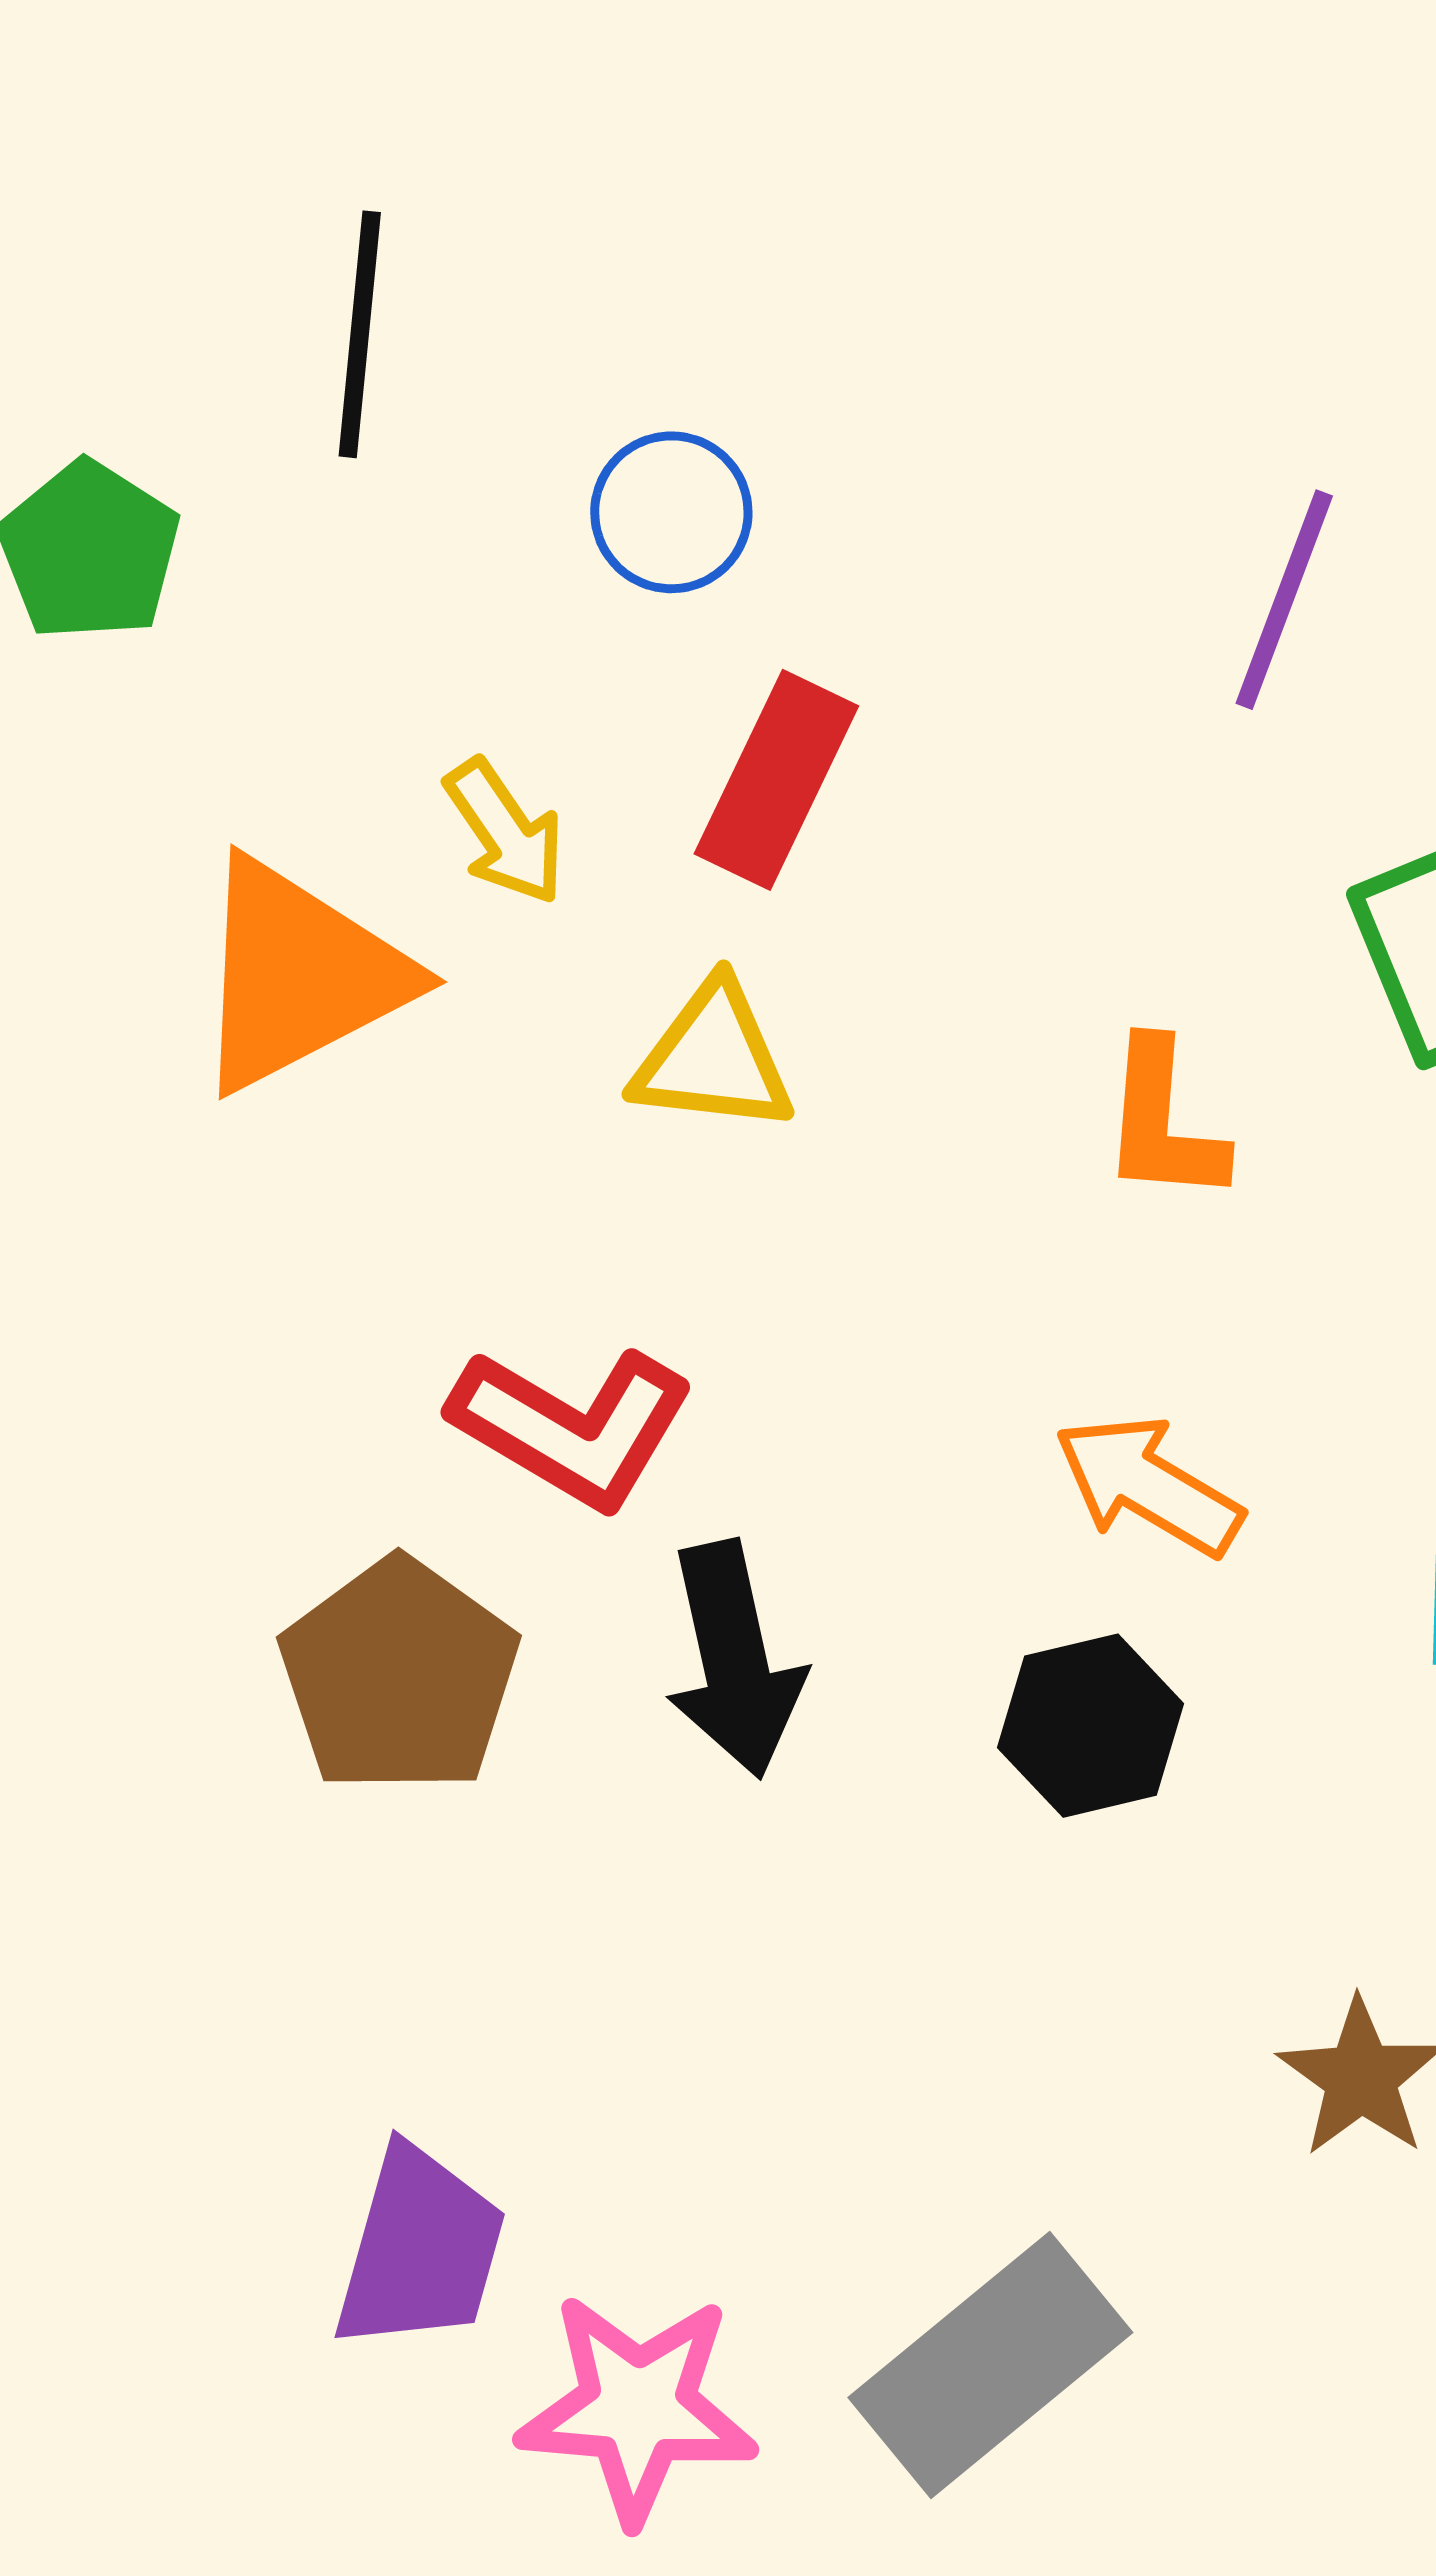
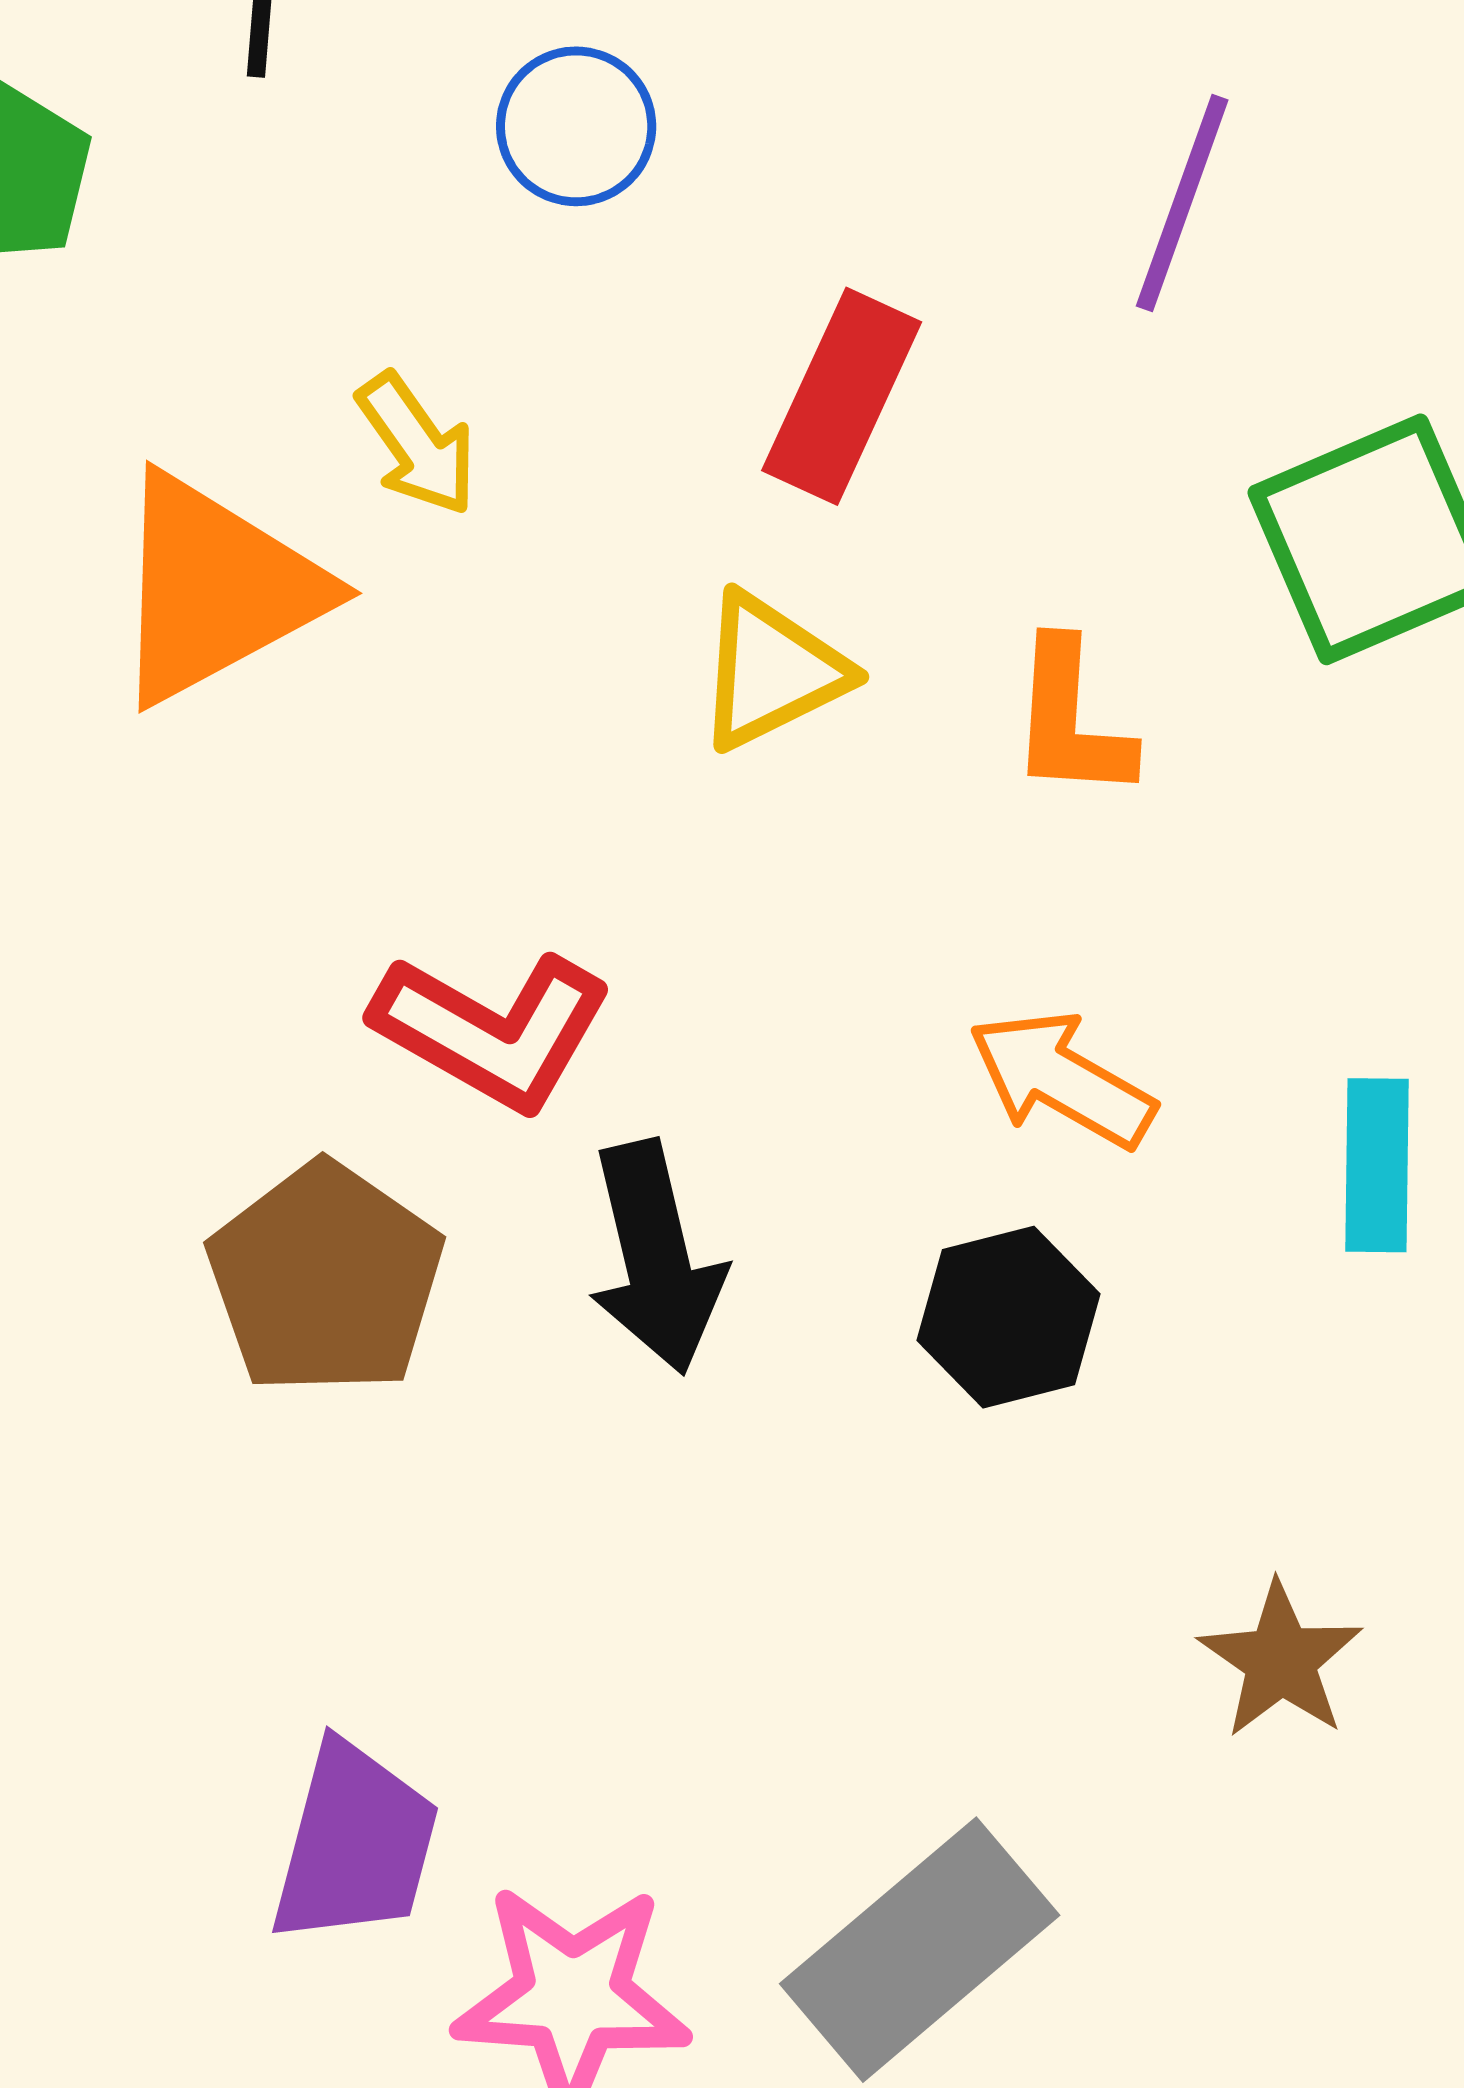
red rectangle: (776, 780) -> (842, 396), moved
yellow triangle: (713, 1058) -> (772, 671), moved, turned -32

